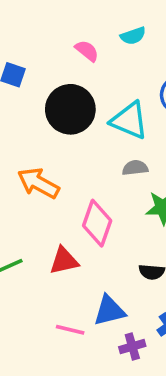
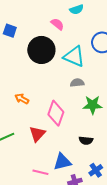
pink semicircle: (87, 51) -> (57, 24), moved
orange arrow: (38, 183) -> (22, 99), moved, size x0.6
red triangle: (64, 261) -> (37, 134), turned -36

